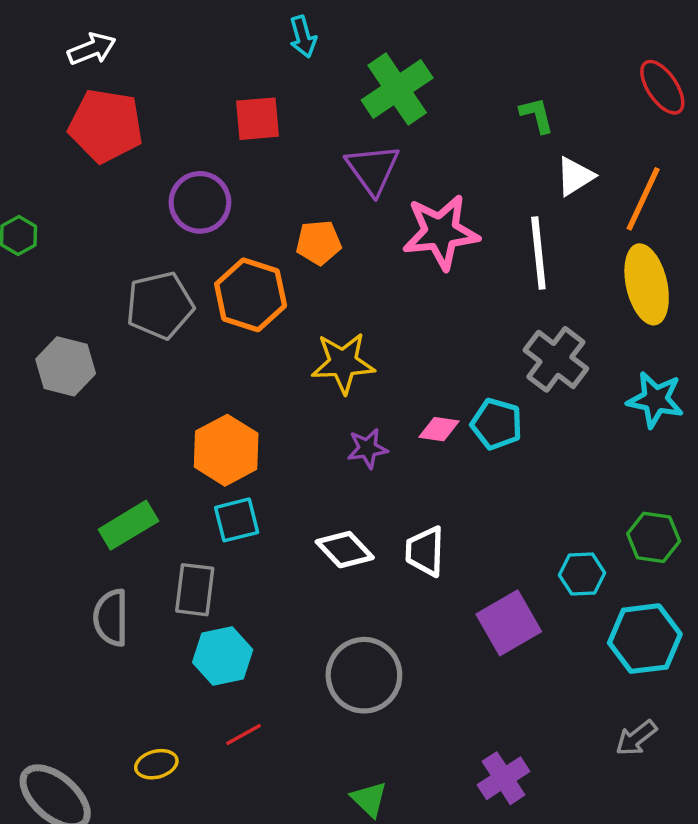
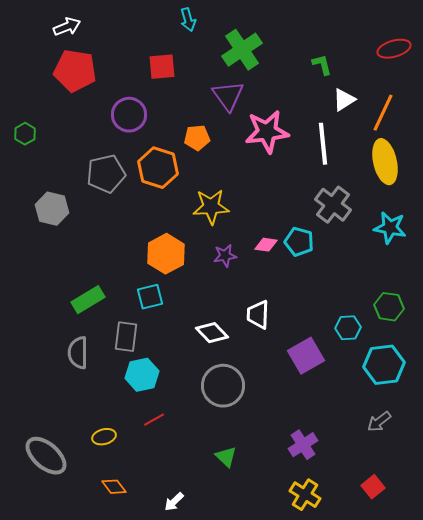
red ellipse: (662, 87) -> (394, 49), turned -72
orange hexagon: (226, 450) -> (166, 254), moved
white diamond: (345, 550) -> (212, 333), moved

